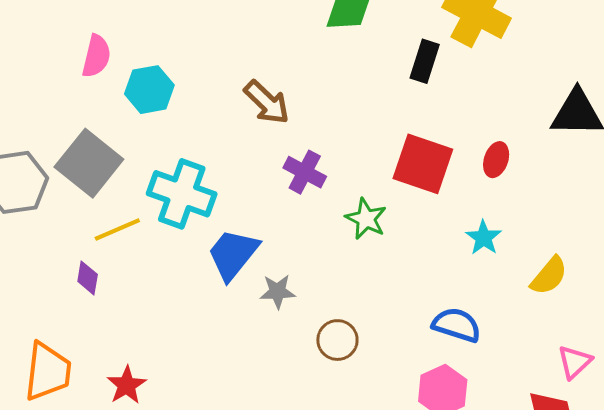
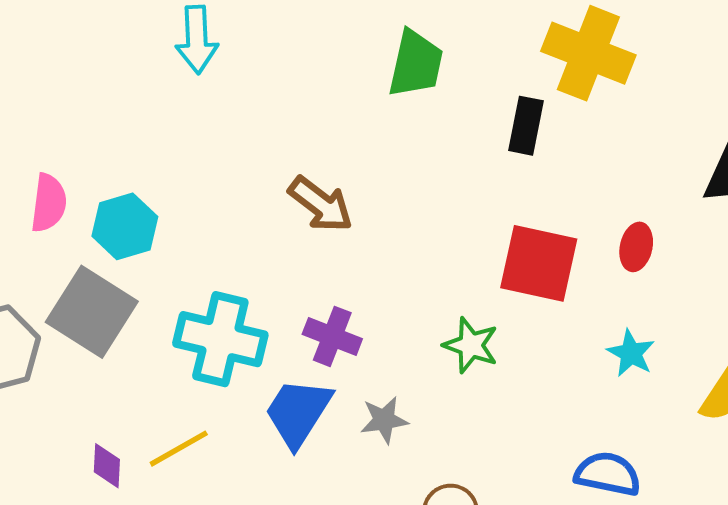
pink semicircle: (96, 56) -> (49, 203), moved
cyan hexagon: (149, 90) -> (125, 226), moved
purple cross: (305, 172) -> (332, 336), moved
yellow line: (117, 230) -> (179, 449), moved
gray star: (277, 292) -> (384, 420), moved

